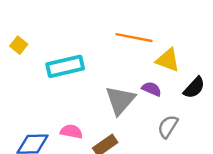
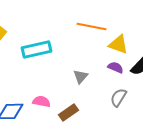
purple semicircle: (152, 89) -> (116, 67), moved
gray triangle: (120, 100) -> (81, 76), size x0.6

